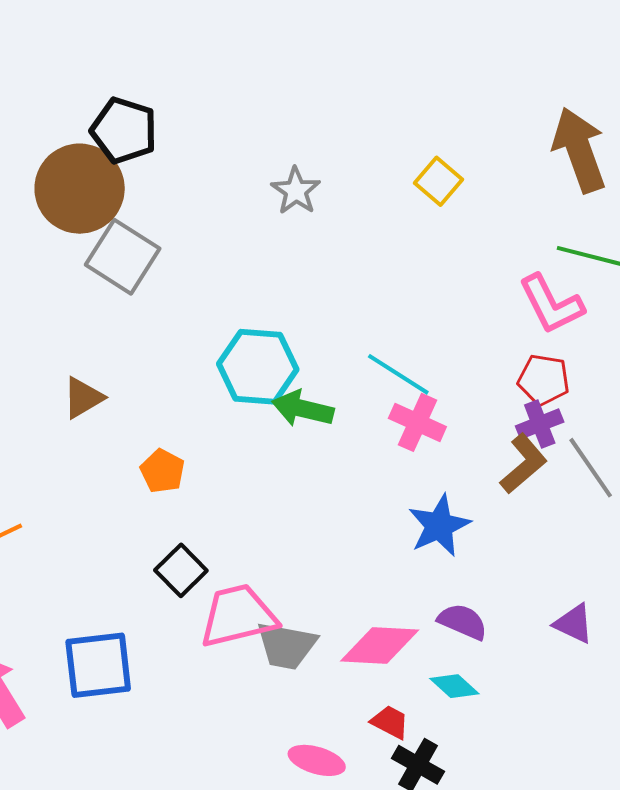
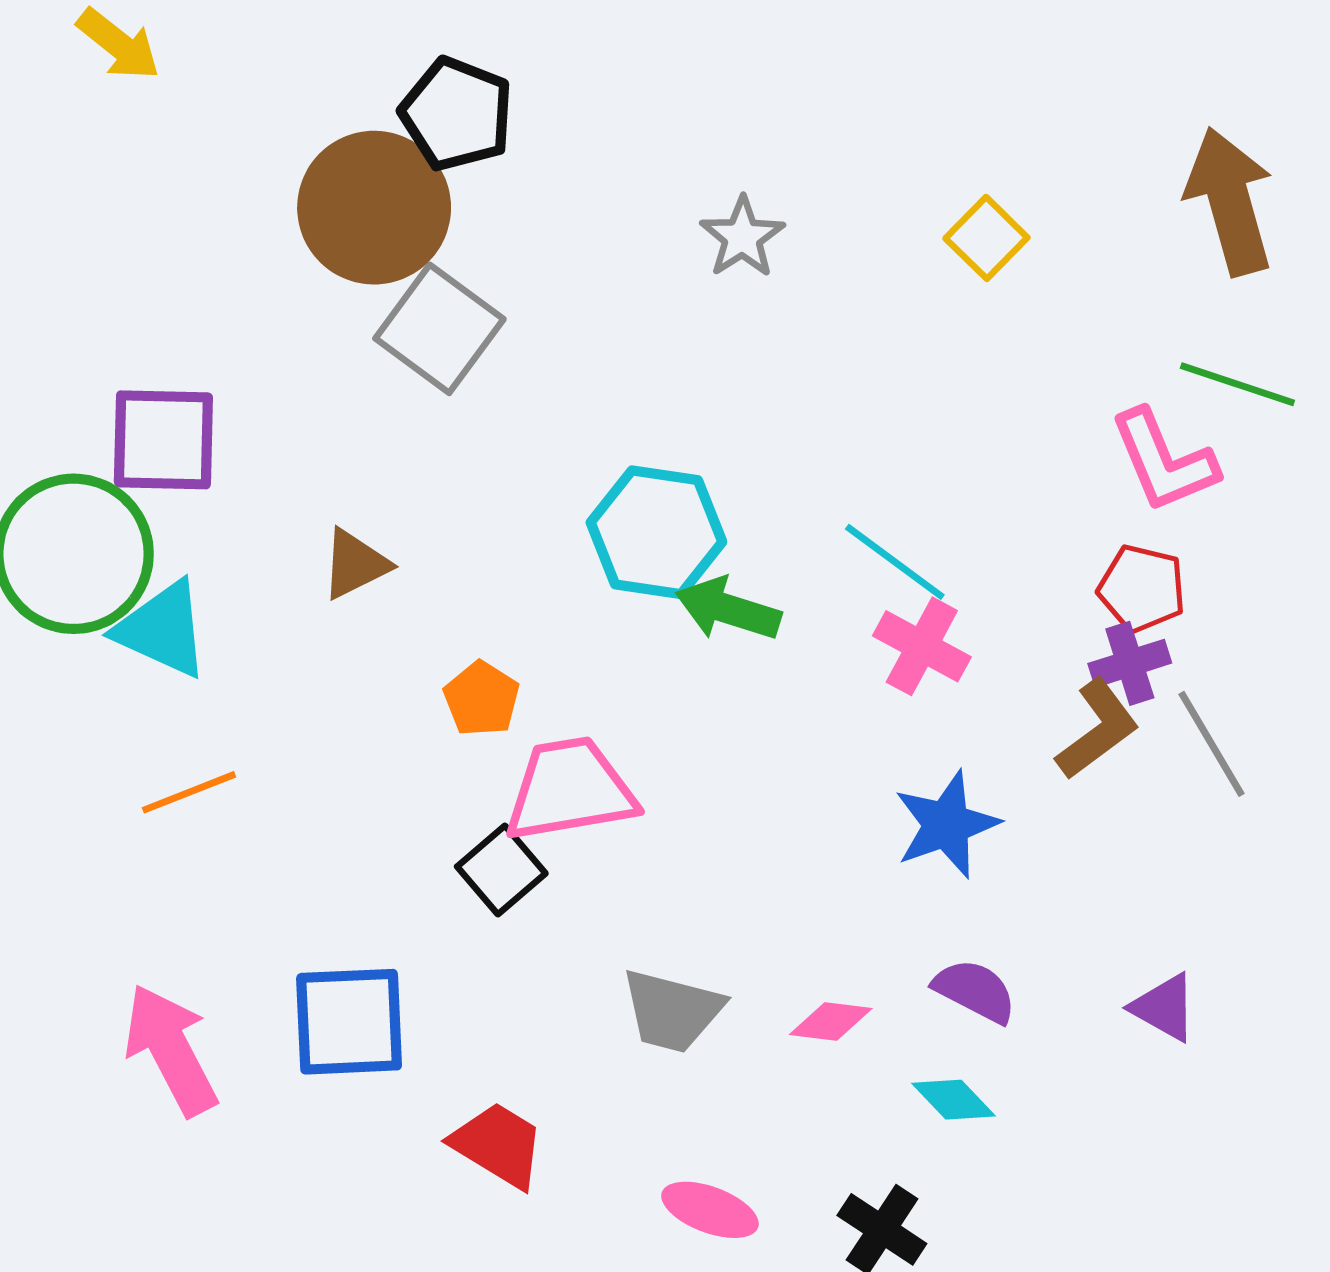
pink trapezoid: (238, 616) -> (570, 790), moved
pink diamond: (380, 645) -> (831, 1022), size x0.6
red trapezoid: (390, 722) -> (498, 1145), moved, size x1.5

